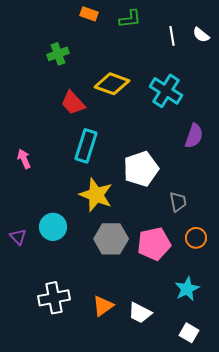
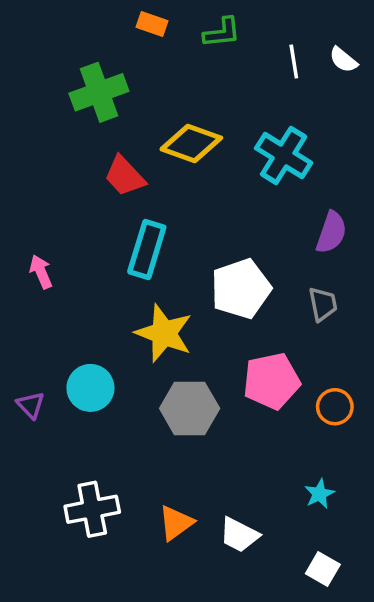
green cross: (58, 54) -> (99, 92), size x1.5
gray trapezoid: (178, 202) -> (323, 304), moved
pink pentagon: (154, 244) -> (272, 381), moved
cyan star: (187, 289) -> (319, 494), size x0.7

